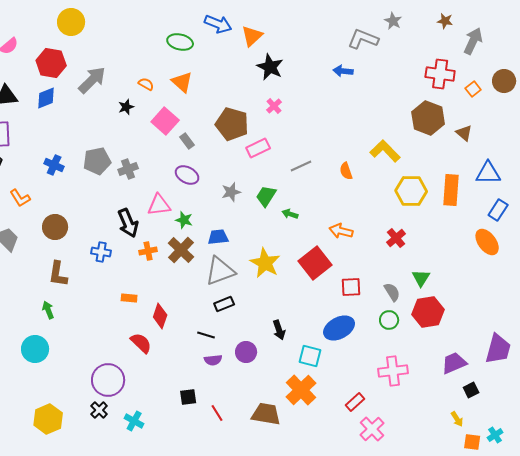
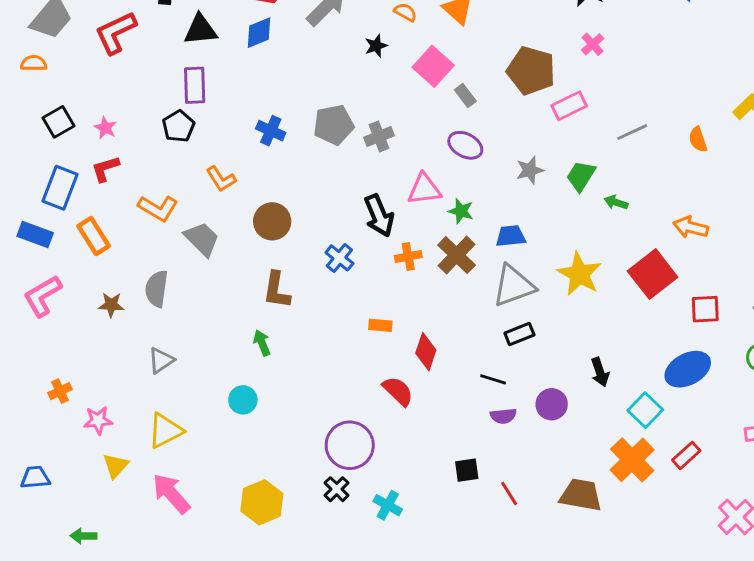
blue cross: (101, 252) -> (339, 258), turned 30
cyan circle: (35, 349) -> (243, 400), size x0.7
cyan square: (310, 356) -> (645, 410), turned 30
red rectangle: (355, 402) -> (686, 455), moved

